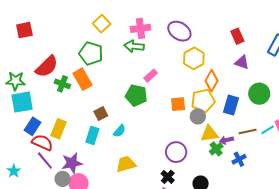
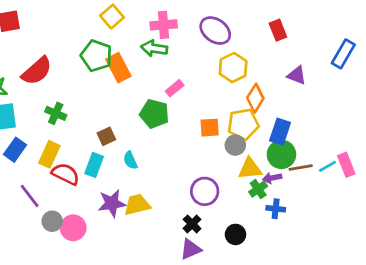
red rectangle: (237, 36) -> (278, 30), moved
orange rectangle: (82, 79) -> (118, 68), moved
green cross: (62, 84) -> (56, 113), moved
green circle: (259, 94) -> (281, 154), moved
cyan semicircle: (120, 131) -> (130, 160), turned 112
red semicircle: (42, 142) -> (66, 174), moved
blue cross: (239, 159) -> (276, 209), moved, turned 32
purple star: (72, 163) -> (112, 203), moved

